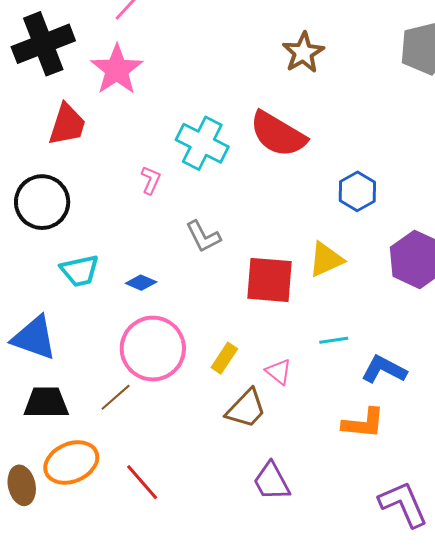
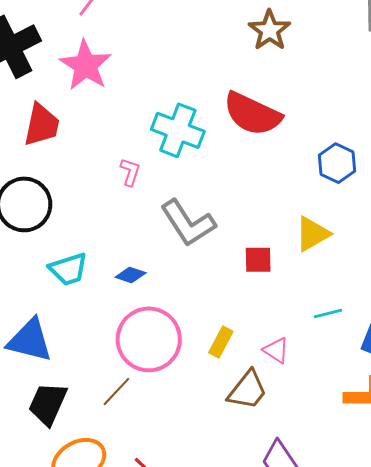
gray L-shape: (203, 237) -> (188, 223), size x1.5
red square: (269, 280) -> (258, 260), size x0.6
black trapezoid: (46, 403) -> (48, 404), turned -60

